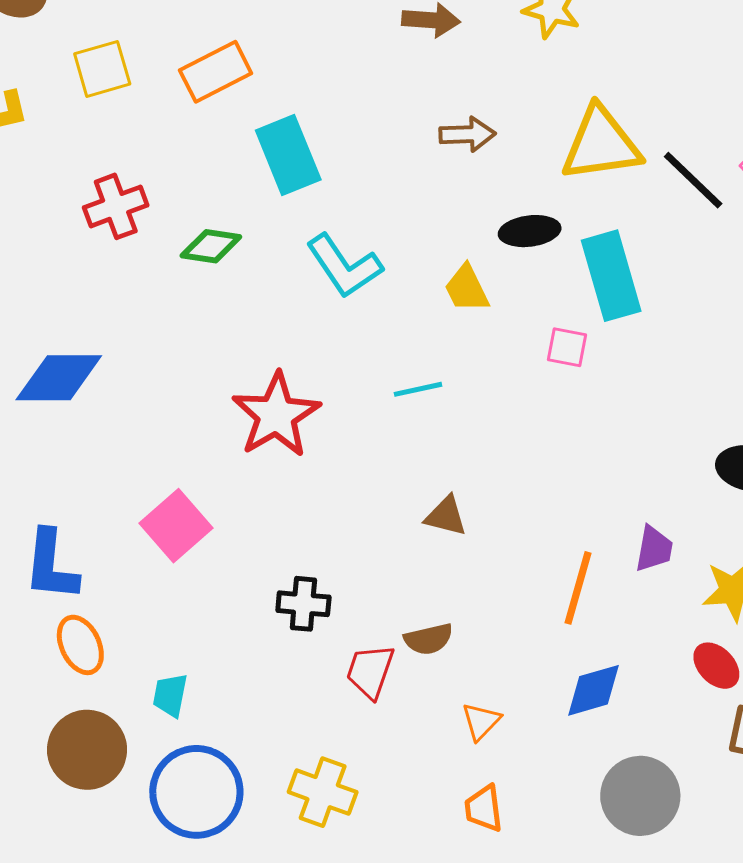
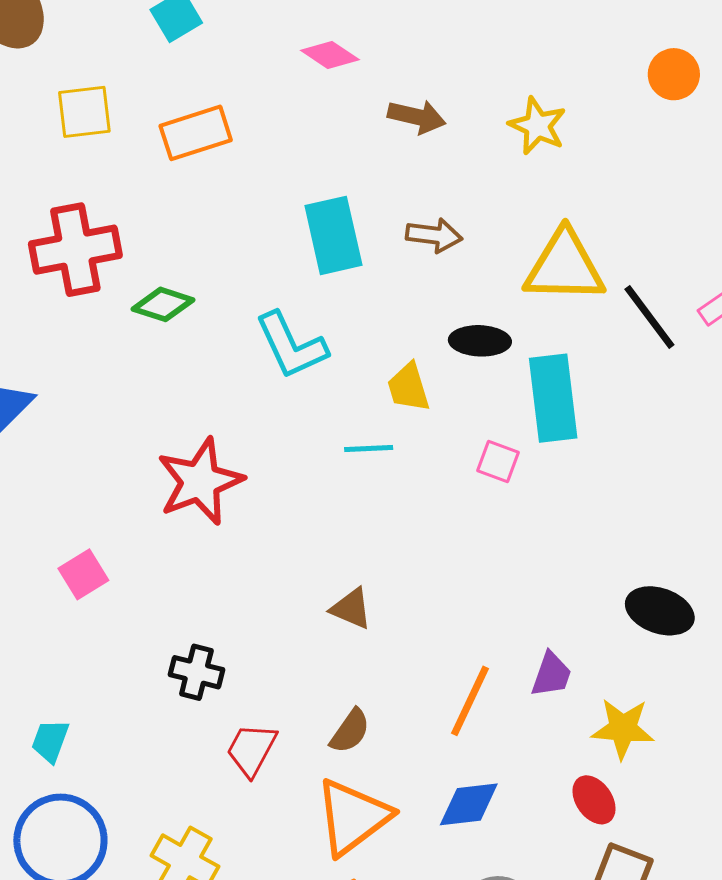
cyan rectangle: (288, 155) -> (333, 235), moved
red cross: (116, 206) -> (75, 250), size x1.4
cyan line: (418, 389) -> (369, 448), moved
pink square: (176, 526) -> (83, 574), size x0.7
brown semicircle: (429, 639) -> (350, 731), moved, turned -51
orange triangle: (481, 721) -> (353, 817), size x2.0

